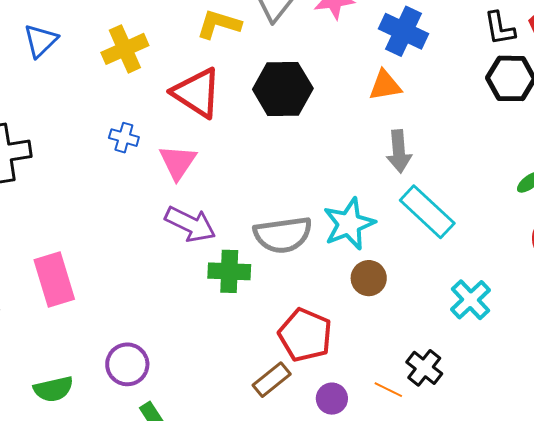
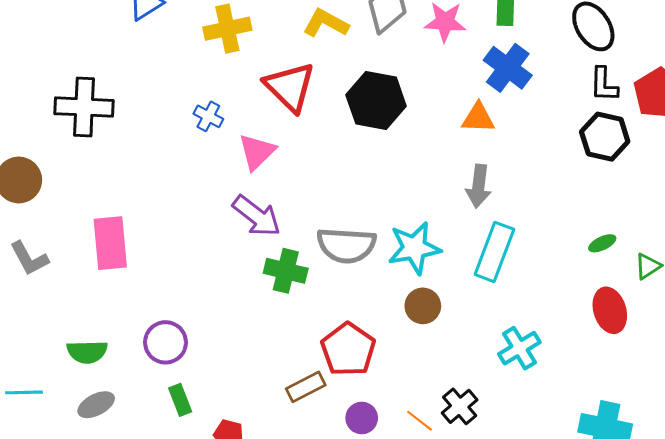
cyan rectangle: (427, 212) -> (494, 252), turned 56

